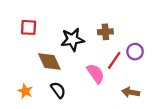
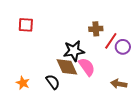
black star: (72, 40) -> (74, 51), moved
red line: (114, 60) -> (111, 41), moved
brown diamond: (49, 61) -> (67, 67), moved

